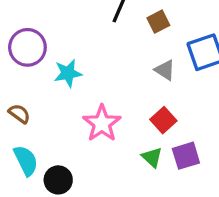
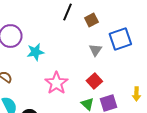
gray triangle: (165, 70) -> (95, 50), turned 32

